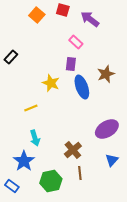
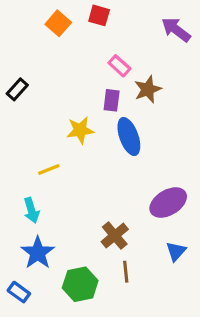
purple arrow: (90, 19) -> (176, 30), moved
brown star: (106, 74) -> (148, 89), moved
yellow star: (51, 83) -> (80, 130), turned -30
cyan arrow: (35, 138) -> (31, 210), moved

